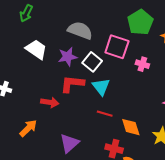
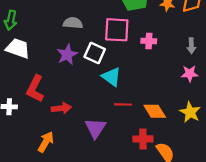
gray semicircle: (80, 30) -> (73, 23), size x0.7
white trapezoid: (36, 49) -> (18, 48), moved
red L-shape: (72, 84) -> (35, 89), moved, turned -55
purple triangle: (69, 143) -> (95, 128), moved

